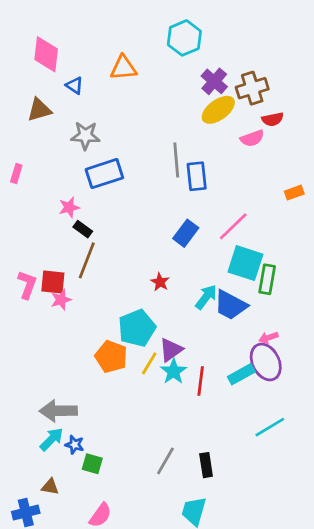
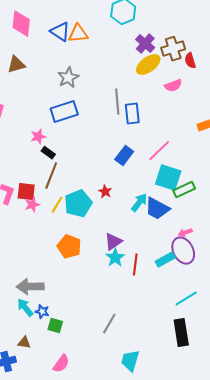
blue triangle: (75, 85) -> (60, 32), moved, size x1.5
red semicircle: (273, 119) -> (190, 61), moved, turned 84
gray star: (85, 136) -> (68, 78), moved, turned -30
green rectangle: (267, 279) -> (184, 190), turned 55
cyan pentagon: (137, 328) -> (78, 204), moved
yellow line: (149, 363) -> (57, 205), moved
cyan arrow: (52, 439) -> (25, 308), turned -84
black rectangle: (206, 465) -> (181, 333), moved, size x1.5

